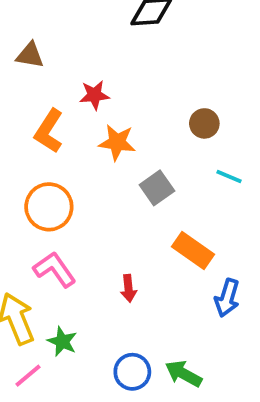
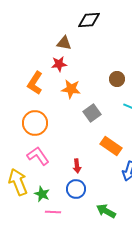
brown triangle: (30, 55) -> (64, 43), moved
blue circle: (132, 372) -> (76, 189), moved
pink line: (28, 376) -> (53, 212), moved, turned 42

